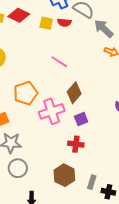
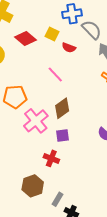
red diamond: (19, 15) -> (25, 39), moved
red semicircle: (64, 22) -> (69, 48), moved
pink cross: (52, 111) -> (36, 121), turned -35

